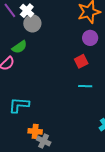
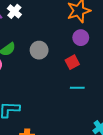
gray circle: (32, 23) -> (39, 50), moved

